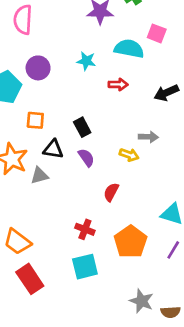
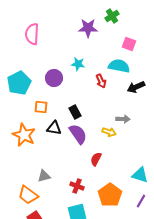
cyan semicircle: (129, 49) -> (119, 66), moved
purple circle: (38, 68) -> (54, 78), moved
red arrow: (118, 84) -> (101, 81), turned 64
purple semicircle: (86, 158) -> (78, 134), size x1.5
gray triangle: (39, 175) -> (44, 176), moved

